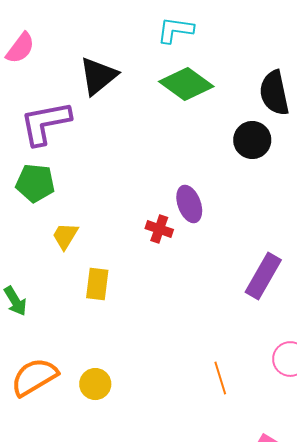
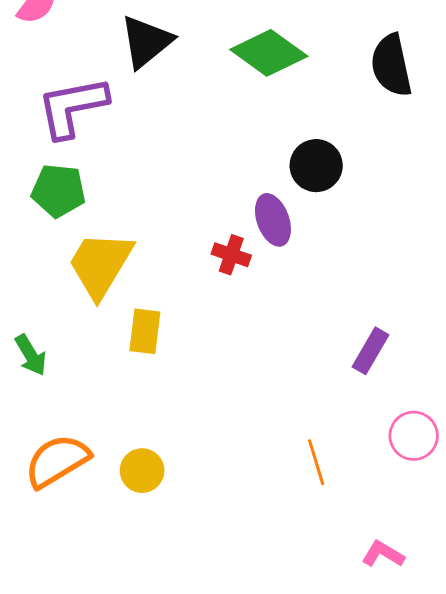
black circle: (252, 140) -> (316, 166), moved
yellow trapezoid: (65, 236) -> (100, 264), size x1.8
purple rectangle: (263, 276) -> (370, 351), moved, size x0.7

